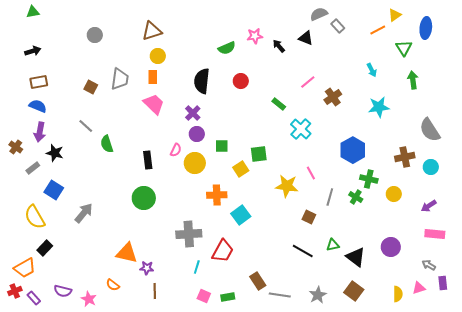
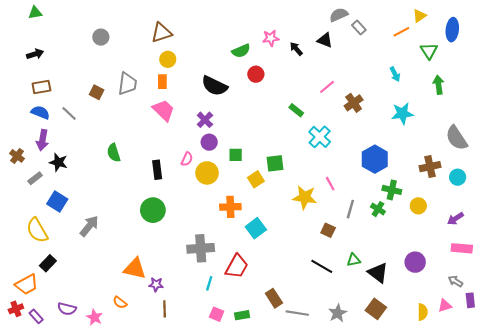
black semicircle: (202, 81) -> (214, 86), turned -70
red circle: (241, 81) -> (256, 74), moved
gray line: (86, 126) -> (69, 113), moved

